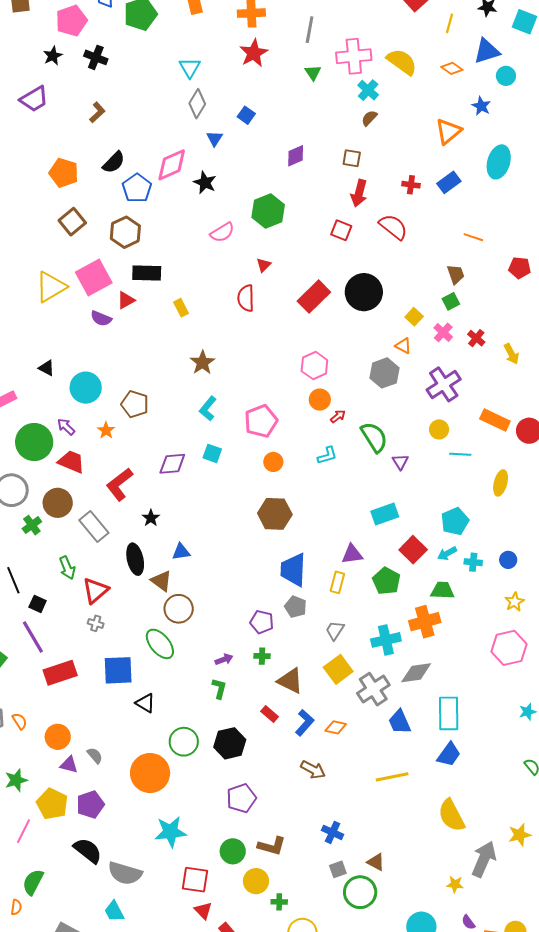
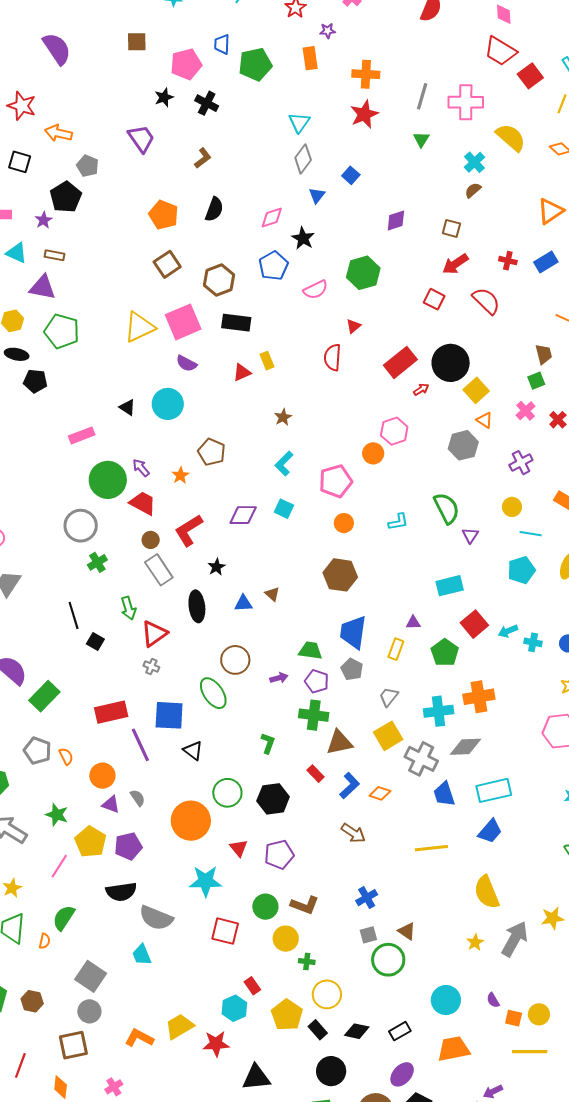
pink cross: (354, 56) -> (466, 102), moved
purple trapezoid: (34, 99) -> (141, 139), turned -100
black semicircle: (114, 162) -> (214, 209), turned -30
pink diamond: (172, 165) -> (272, 217), size x0.7
blue pentagon: (137, 188) -> (273, 266), moved
red arrow: (359, 193) -> (455, 264), turned 36
red triangle: (126, 300) -> (242, 372), moved
yellow square: (414, 317) -> (476, 390), moved, size x1.4
brown star: (202, 363) -> (283, 417), size x0.7
purple cross: (444, 384) -> (521, 463), size x0.7
cyan circle: (86, 388) -> (168, 404), moved
orange circle: (320, 400) -> (373, 453), moved
red arrow: (338, 416) -> (421, 389), moved
brown circle: (58, 503) -> (151, 540), moved, size x0.6
cyan pentagon: (455, 521) -> (521, 570), moved
purple triangle: (352, 554) -> (413, 623), size x0.7
brown triangle: (161, 581) -> (272, 594), moved, size x0.7
green trapezoid: (442, 590) -> (310, 651), moved
purple line: (33, 637) -> (140, 745), moved
green cross: (262, 656) -> (314, 715), size x1.8
purple arrow: (224, 659) -> (279, 678), moved
brown triangle: (290, 681) -> (339, 743), turned -44
gray cross: (373, 689) -> (421, 759), turned -36
cyan rectangle: (449, 713) -> (494, 790), turned 72
green star: (16, 780) -> (57, 815), turned 30
blue cross: (333, 832) -> (367, 898), turned 30
black semicircle: (88, 851) -> (121, 892), turned 128
yellow star: (455, 884) -> (475, 942), moved, turned 30
red triangle: (203, 911) -> (239, 848), moved

